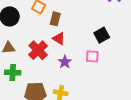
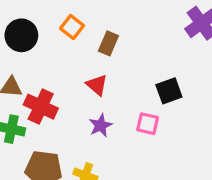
brown rectangle: (55, 19) -> (108, 43), moved
red cross: (38, 50) -> (41, 107), moved, turned -30

